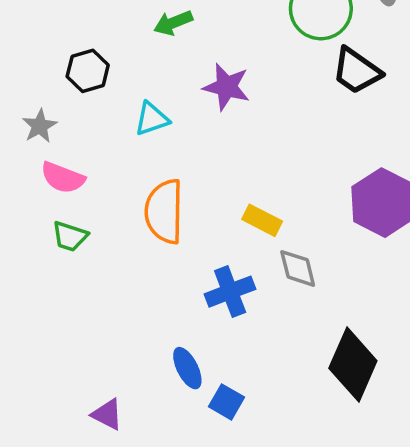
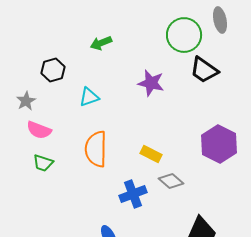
purple star: (227, 87) -> (151, 83), moved
gray diamond: (298, 268) -> (171, 181), turned -35

